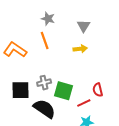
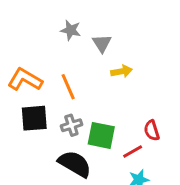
gray triangle: (84, 26) -> (102, 43), moved
orange line: (45, 41) -> (68, 87), moved
black square: (21, 90) -> (34, 118), moved

